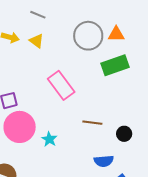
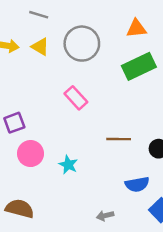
gray circle: (88, 36) -> (82, 44), moved
pink rectangle: (61, 85) -> (76, 98), size x0.7
pink circle: (20, 127) -> (31, 154), size x0.7

